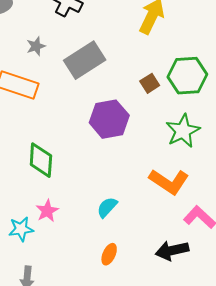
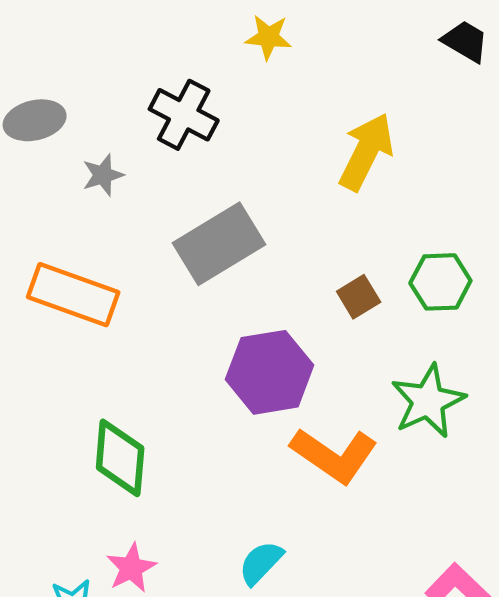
gray star: (36, 46) -> (103, 175), moved
green hexagon: (187, 76) -> (440, 282), size x0.7
orange L-shape: (169, 182) -> (334, 455), moved

